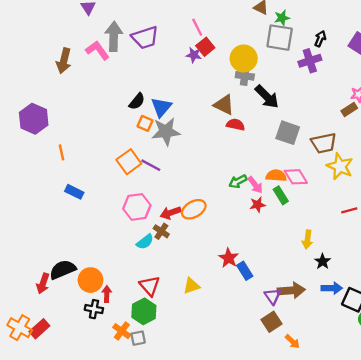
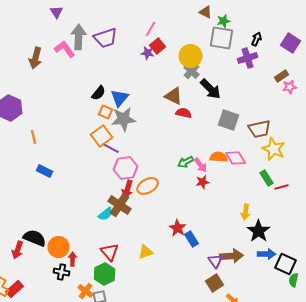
pink line: (197, 27) -> (150, 29), turned 56
gray cross: (245, 76) -> (192, 71), turned 35
brown rectangle: (349, 109) -> (282, 76), moved
orange square: (129, 162) -> (102, 136), moved
green rectangle: (281, 195) -> (266, 178), moved
pink hexagon: (137, 207) -> (126, 168), moved
red arrow: (171, 213) -> (128, 189), turned -54
brown cross: (161, 231) -> (120, 205), size x1.6
black star: (323, 261) -> (258, 231), size x1.6
black semicircle: (63, 270) -> (34, 238), turned 45

